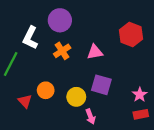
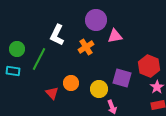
purple circle: (60, 20) -> (96, 20), moved
red hexagon: (131, 35) -> (149, 66), moved
pink triangle: (95, 52) -> (115, 36), moved

